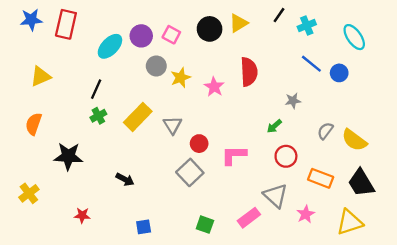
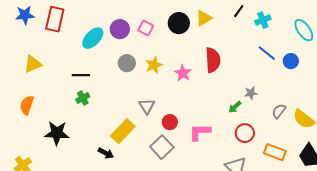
gray circle: (156, 66) -> (127, 63), moved
black line: (96, 89) -> (81, 75), turned 66
gray star: (293, 101) -> (251, 93), moved
yellow rectangle: (138, 117) -> (123, 131), moved

